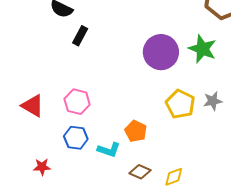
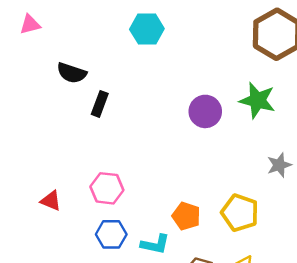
purple circle: (161, 52) -> (205, 111), size x0.7
yellow pentagon: (180, 104) -> (240, 213), moved
red triangle: (33, 106) -> (51, 201), size x0.7

